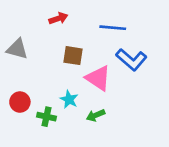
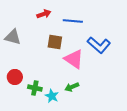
blue line: (113, 28) -> (73, 21), moved
cyan star: (69, 99) -> (52, 96), moved

